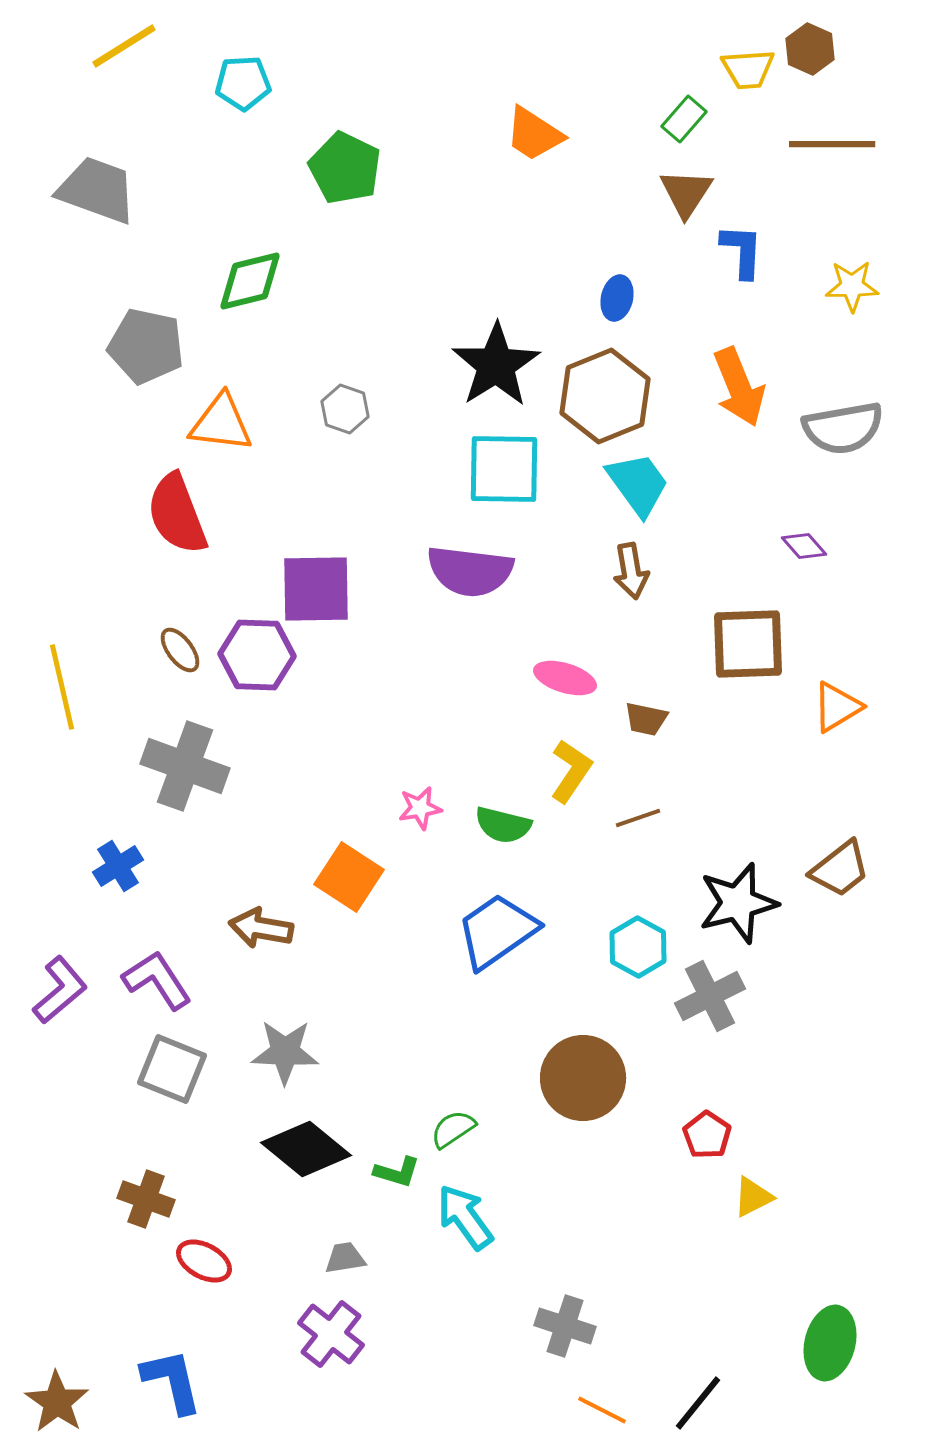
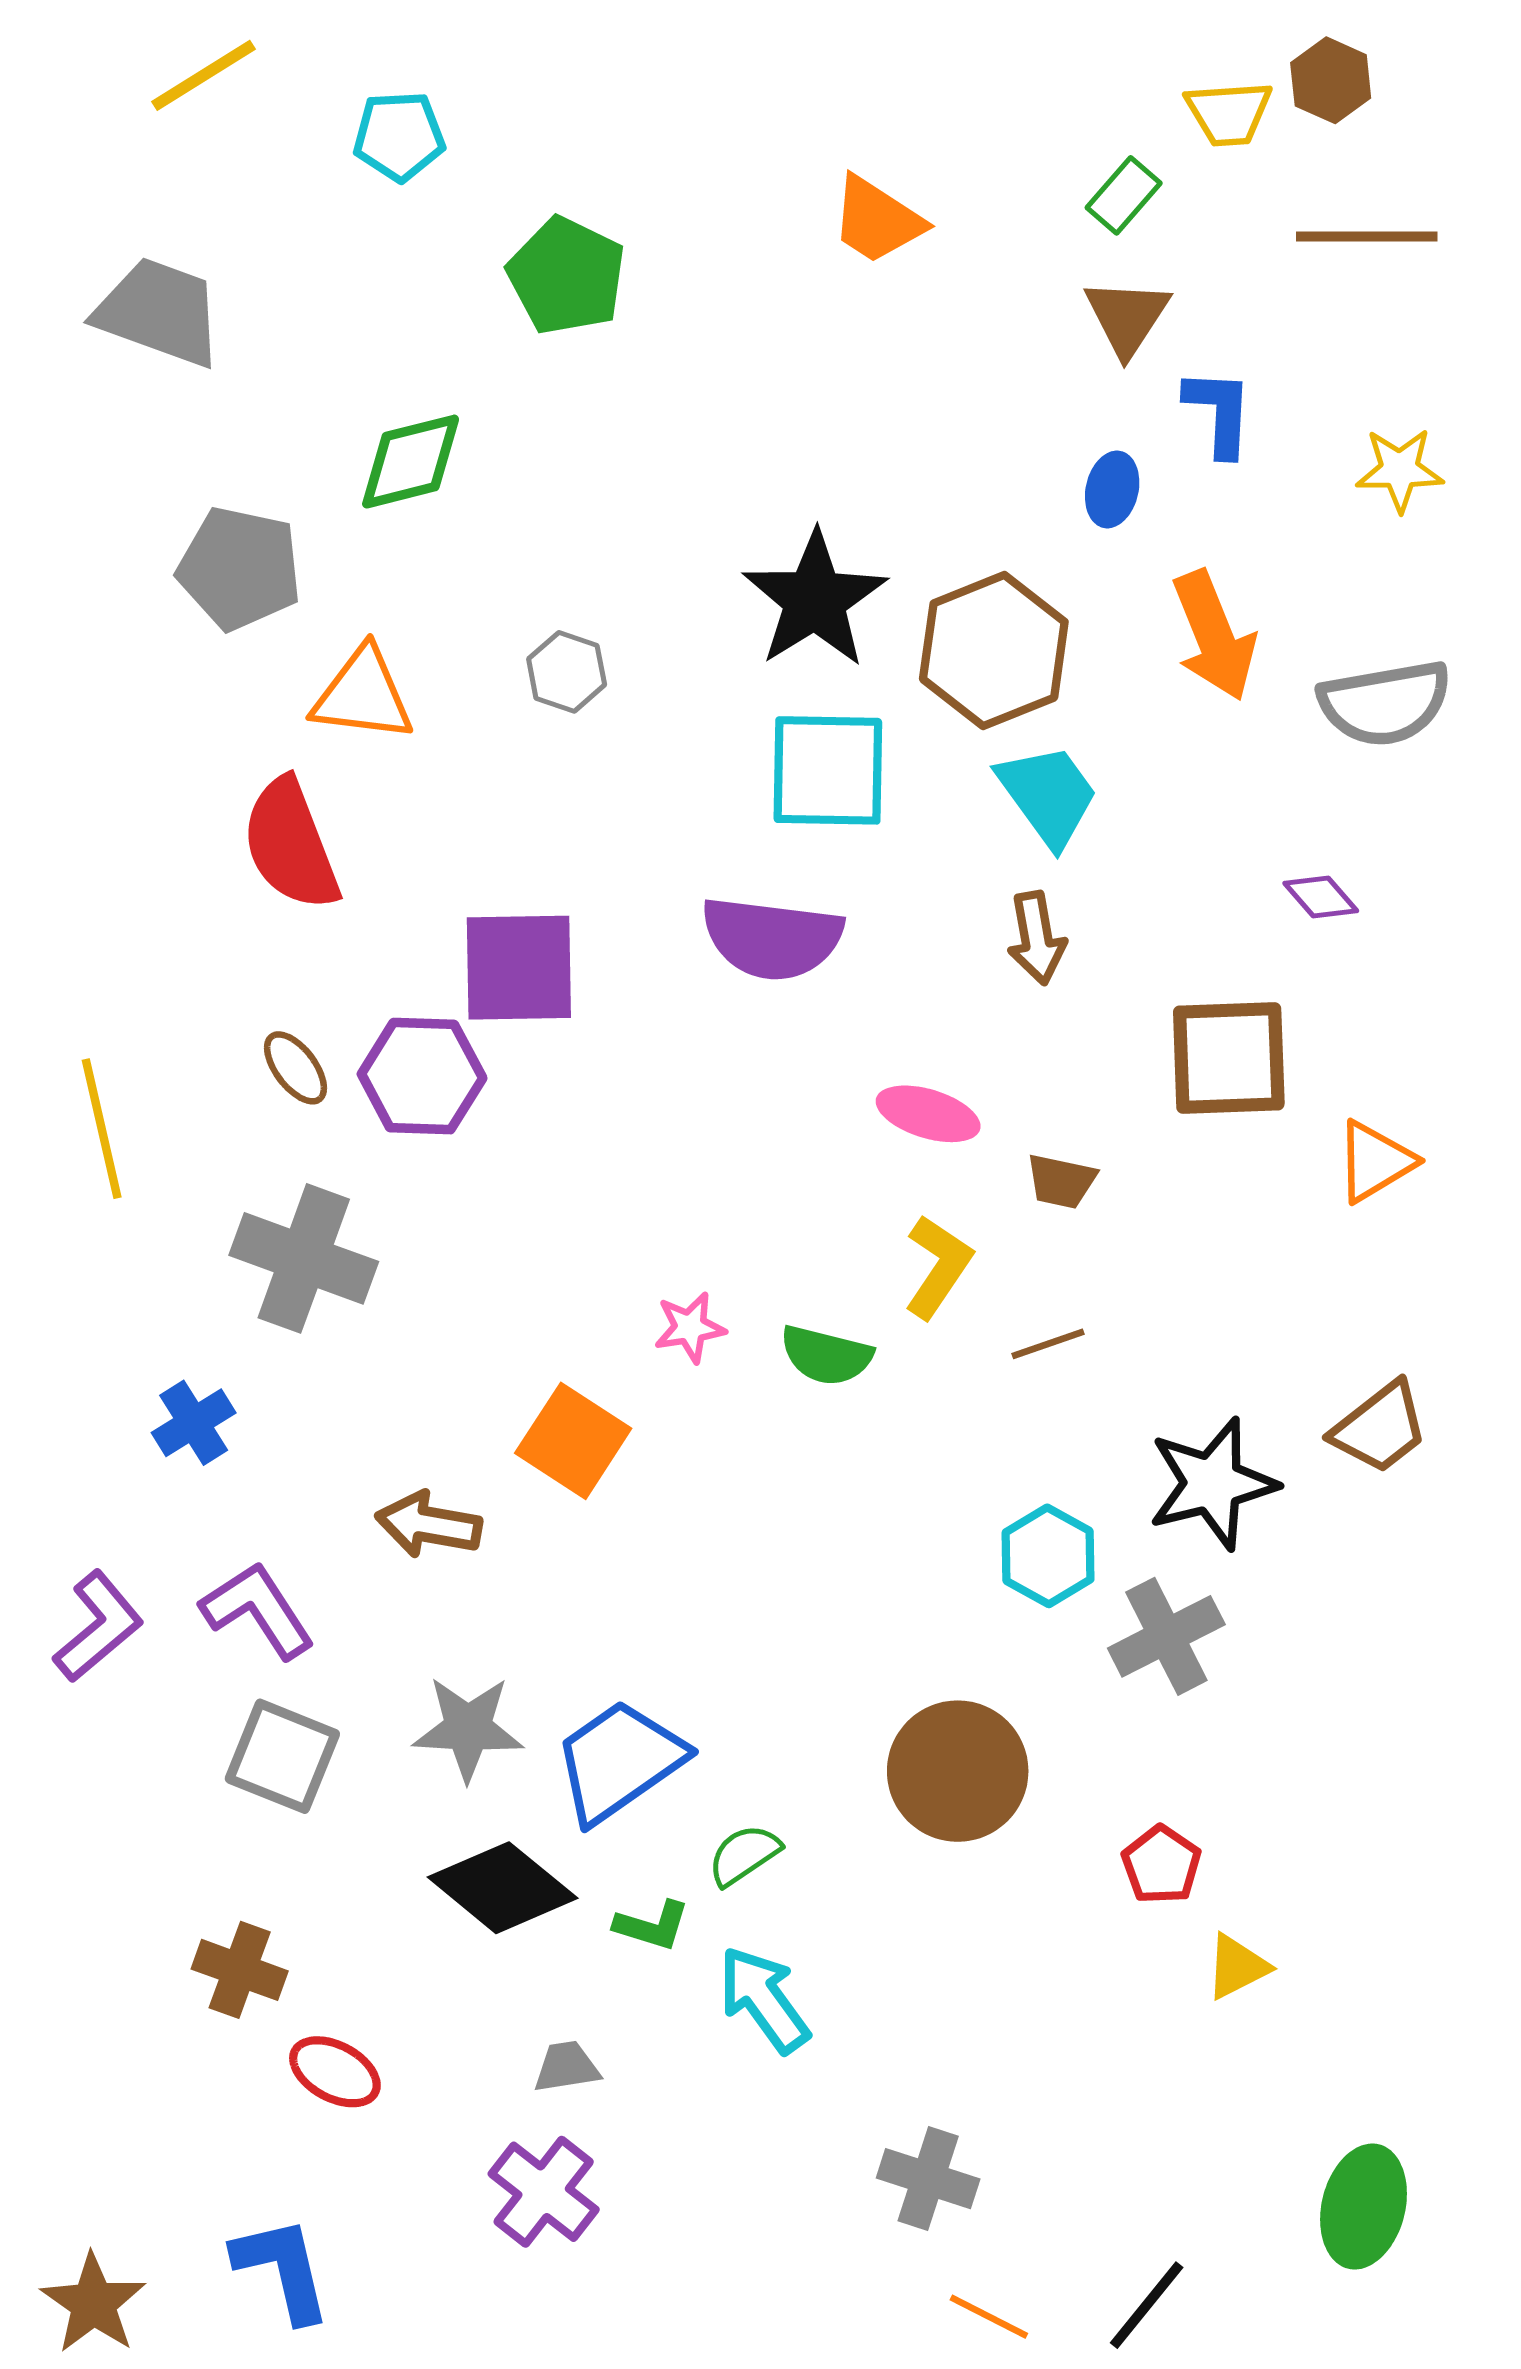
blue ellipse: (617, 298) -> (1112, 489), moved
blue trapezoid: (497, 931) -> (619, 1761), moved

